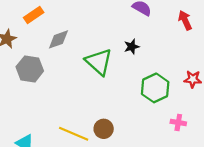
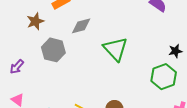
black star: (132, 47) -> (175, 51), moved

